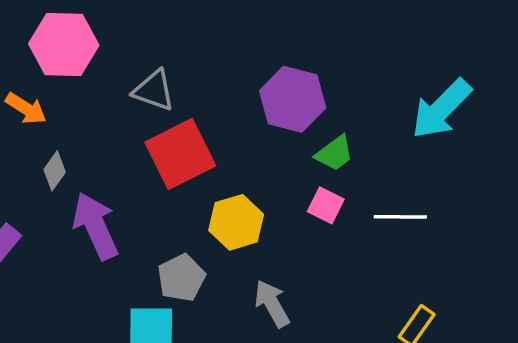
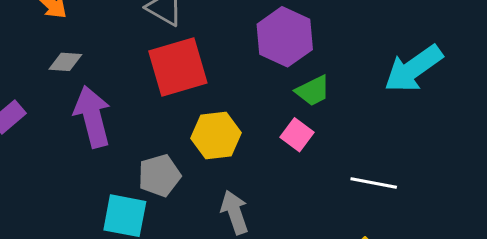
gray diamond: (55, 171) -> (65, 62), turned 48
white line: (400, 217) -> (374, 183), moved

